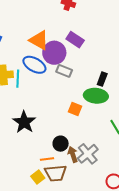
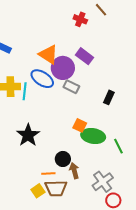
green ellipse: (96, 96) -> (93, 136), moved
gray cross: (88, 154) -> (103, 182), moved

